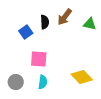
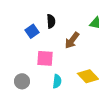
brown arrow: (65, 17) -> (72, 40), moved
cyan semicircle: (43, 82) -> (57, 81), moved

